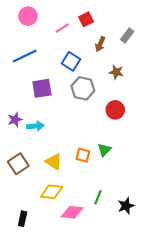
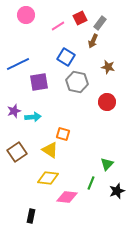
gray rectangle: (127, 36) -> (100, 23), moved
blue line: (25, 56) -> (18, 64), moved
green triangle: (104, 150) -> (107, 164), moved
orange square: (83, 155) -> (63, 134), moved
black rectangle: (23, 219) -> (31, 216), moved

